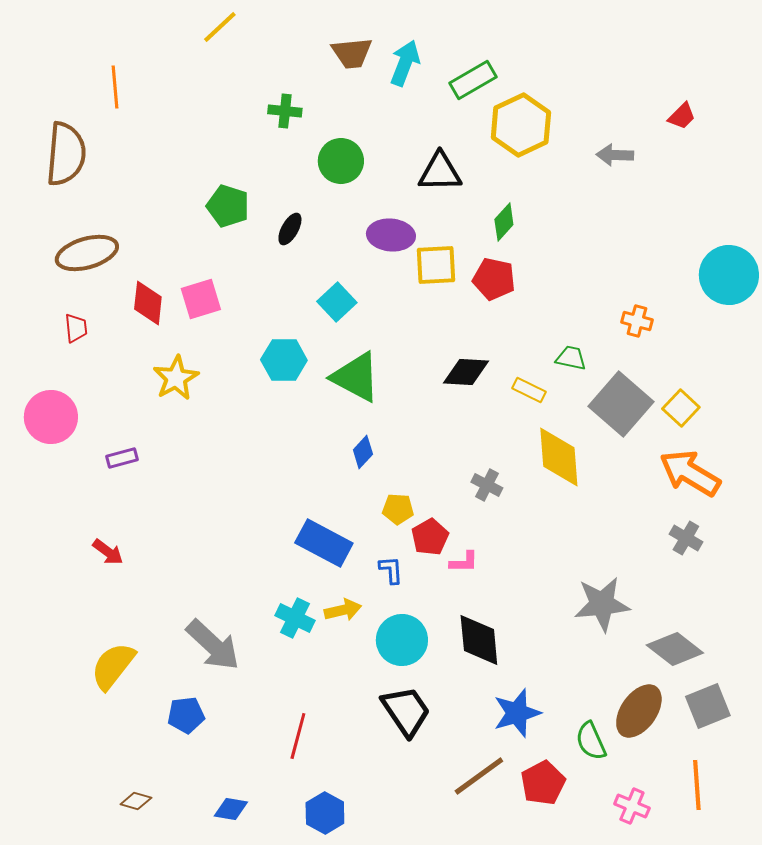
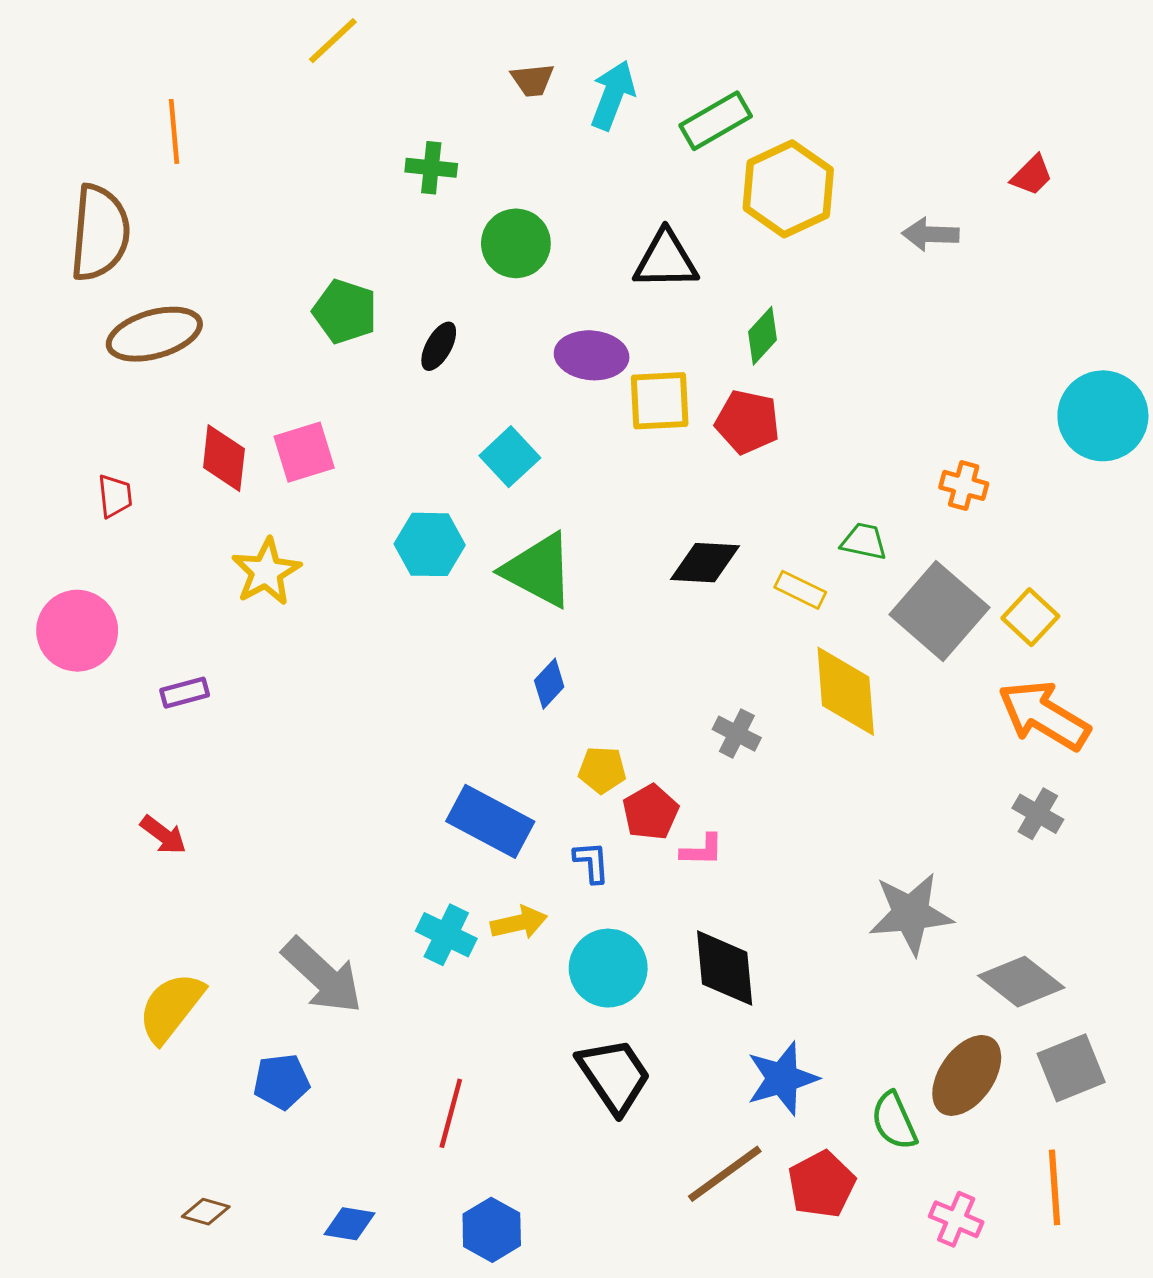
brown trapezoid: (352, 53) -> (533, 80), size x0.7
brown ellipse: (87, 253) -> (154, 334), moved

